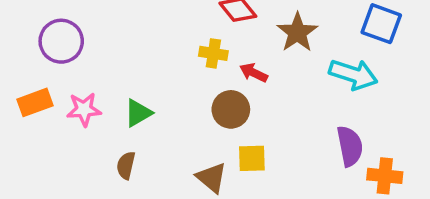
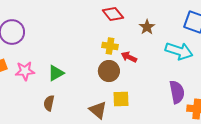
brown star: (297, 32) -> (147, 27), size x0.7
yellow cross: (213, 53) -> (110, 46), moved
red arrow: (254, 73) -> (129, 57), moved

